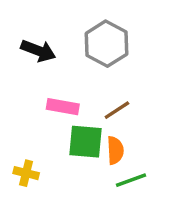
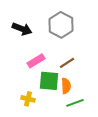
pink rectangle: (63, 107) -> (36, 61), turned -42
yellow cross: (26, 173) -> (28, 99), moved

